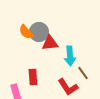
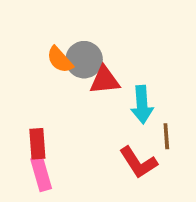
brown line: (83, 73) -> (166, 136), turned 32
red rectangle: (33, 77) -> (37, 144), moved

